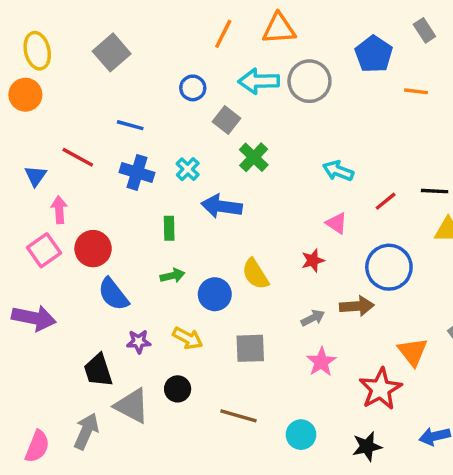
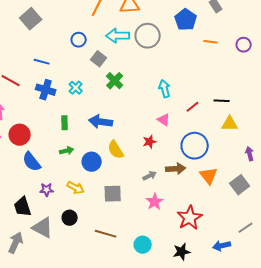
cyan arrow: (338, 171) -> (165, 89), turned 54
blue arrow: (222, 206) -> (101, 122), moved
orange triangle: (413, 352) -> (209, 176), moved

